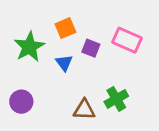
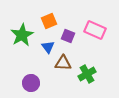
purple circle: (21, 102) -> (31, 83), moved
brown triangle: (84, 110) -> (63, 63), moved

